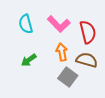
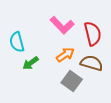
cyan semicircle: (26, 24) -> (17, 42), moved
orange arrow: (62, 52) -> (65, 55), turned 66

